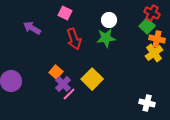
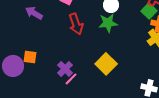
orange square: (56, 72) -> (30, 57), moved, turned -32
yellow square: (92, 79) -> (106, 64), moved

